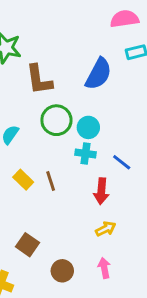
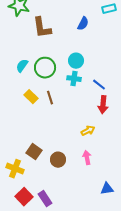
blue semicircle: (98, 74) -> (83, 24), size x0.6
green circle: (56, 120) -> (45, 68), moved
red arrow: (101, 191) -> (103, 105), moved
brown square: (28, 245) -> (34, 152), moved

